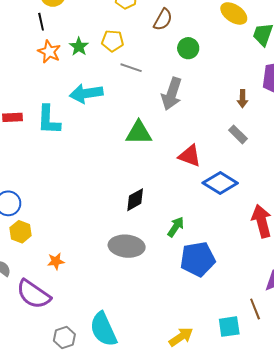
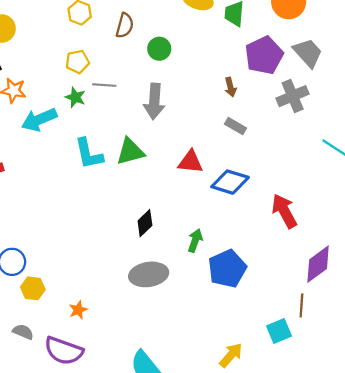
green star: (79, 47) -> (75, 97), moved
cyan arrow: (86, 93) -> (39, 120), moved
cyan L-shape: (49, 120) -> (89, 154), moved
brown line: (255, 309) -> (301, 305), turned 40

